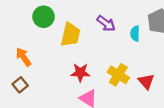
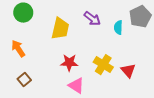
green circle: (44, 17) -> (23, 13), moved
brown square: (20, 85) -> (24, 80), moved

